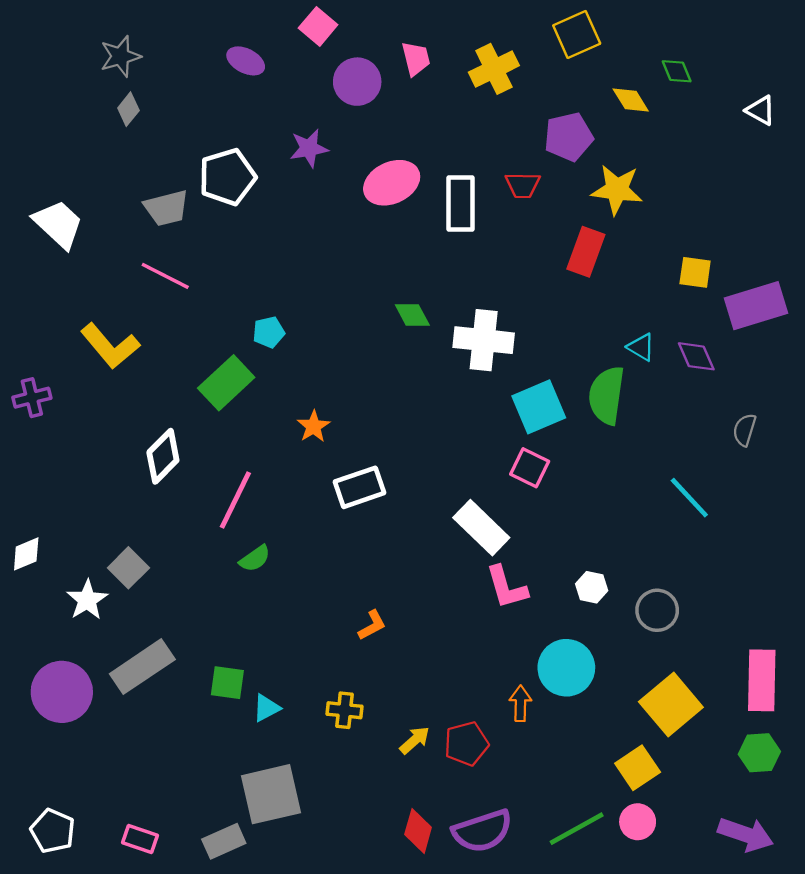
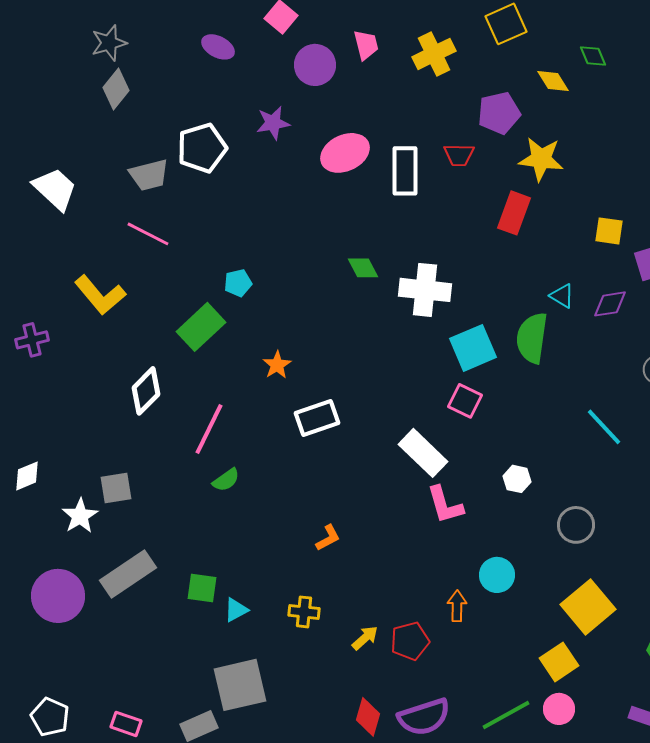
gray diamond: (128, 109) -> (116, 89), size x1.4
purple diamond: (696, 356) -> (610, 304), turned -75
gray square: (128, 568) -> (116, 488), turned 36
white hexagon: (592, 587) -> (517, 479), moved
cyan circle: (566, 668) -> (497, 575), size x0.7

